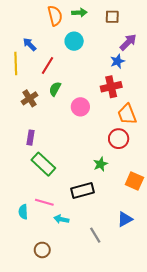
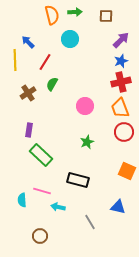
blue star: (117, 61) -> (121, 61), moved
red cross: (111, 87) -> (121, 82), moved
pink circle: (80, 107) -> (85, 106), moved
red circle: (119, 139) -> (124, 132), moved
green star: (101, 164) -> (87, 142), moved
black rectangle: (83, 191) -> (78, 180), turned 30
blue triangle: (125, 219) -> (118, 207), turned 42

